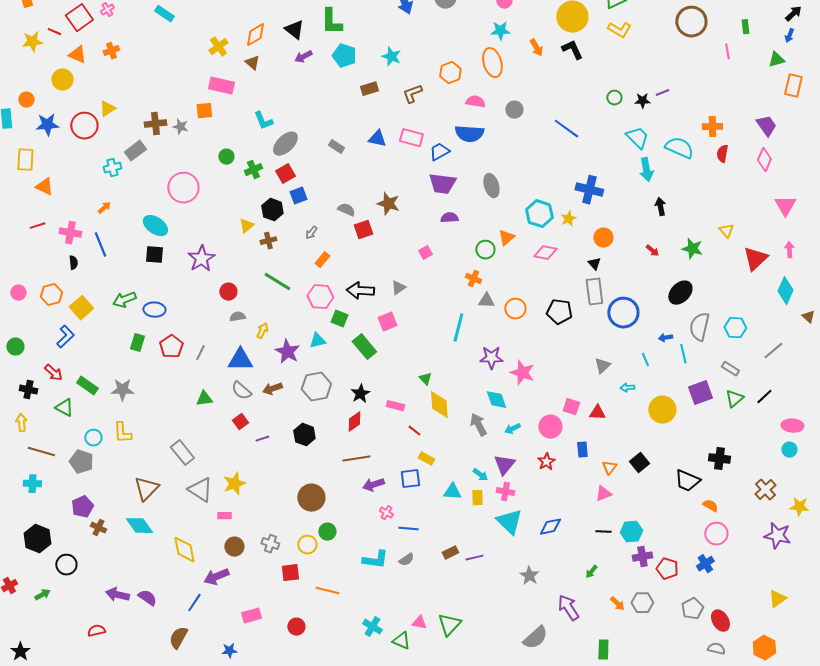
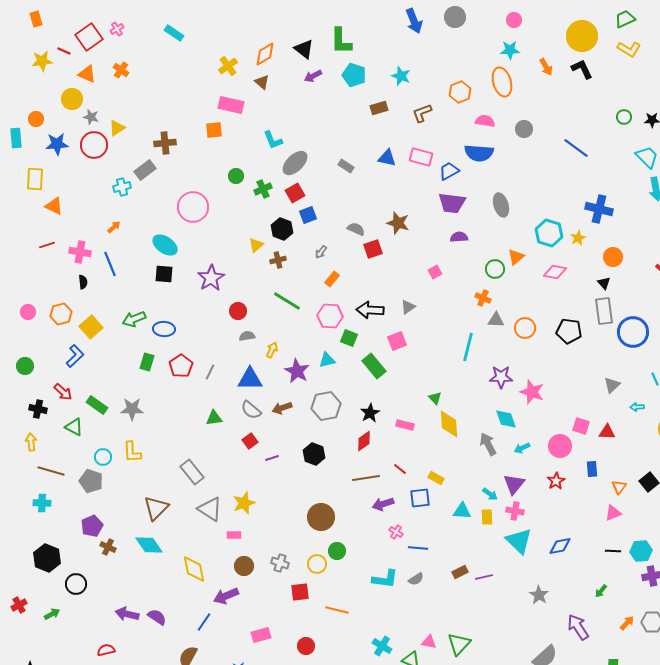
orange cross: (111, 51) -> (121, 70), turned -35
gray star: (180, 127) -> (91, 117), moved
red line: (414, 431) -> (400, 469), moved
orange arrow: (617, 604) -> (627, 623), turned -91

